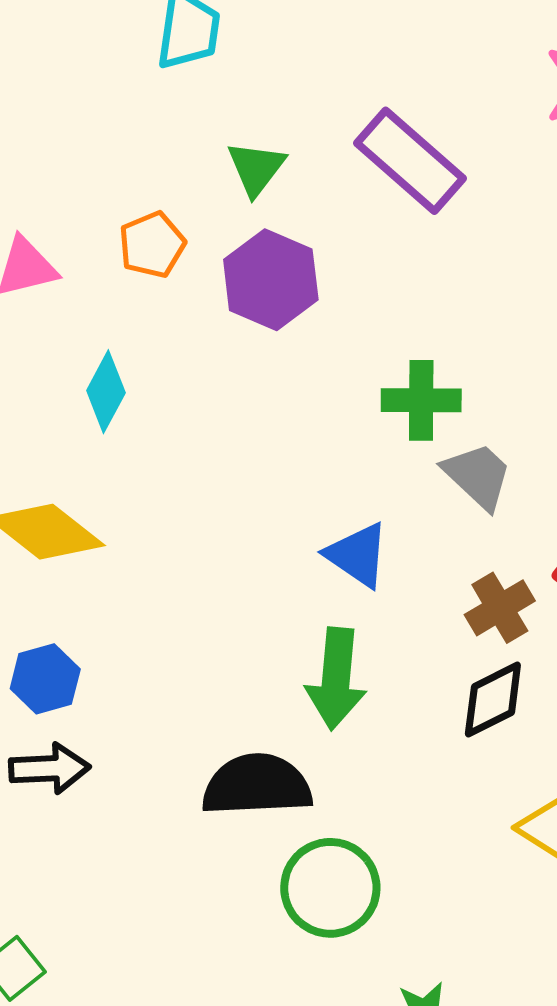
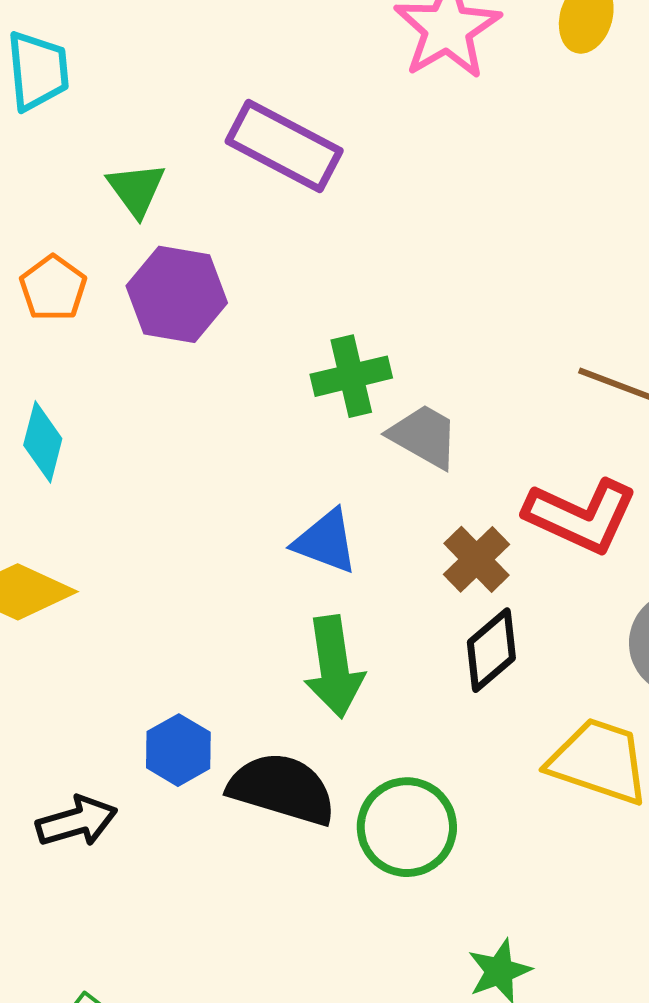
blue hexagon: (45, 679) -> (178, 750), moved
black semicircle: (257, 785) -> (282, 789), turned 33
green circle: (330, 888) -> (407, 827), moved

